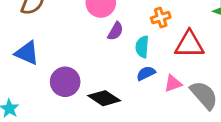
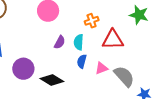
purple semicircle: (116, 31) -> (60, 42), moved
blue semicircle: (146, 73) -> (82, 61), turned -48

